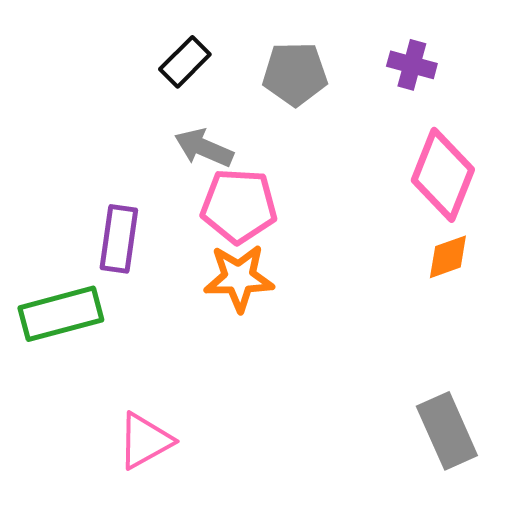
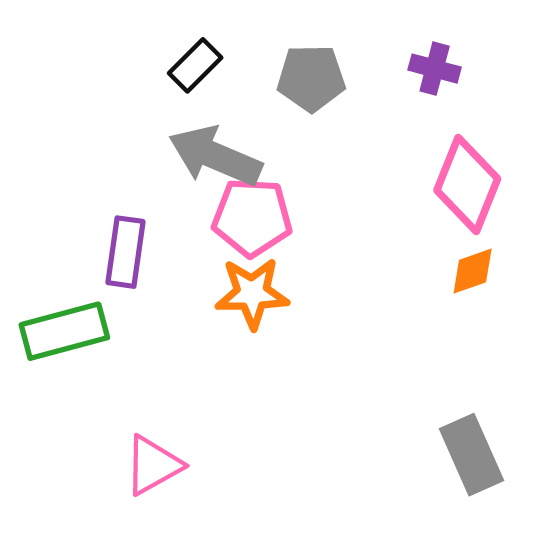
gray arrow: (204, 148) -> (215, 156), size x1.5

